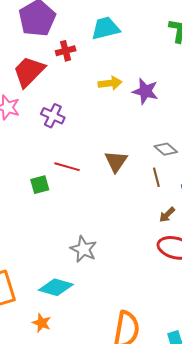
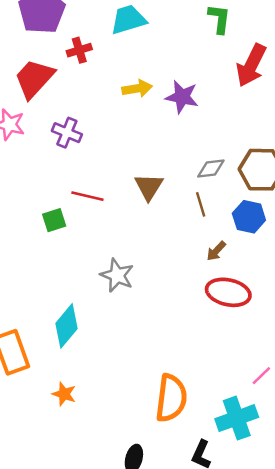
gray diamond: (166, 149) -> (211, 168), turned -45
gray star: (83, 249) -> (117, 275), moved
cyan diamond: (56, 287) -> (67, 326), moved, turned -64

